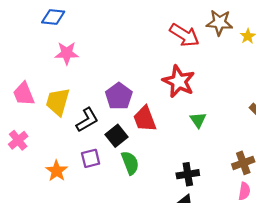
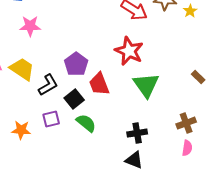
yellow trapezoid: (58, 102) -> (22, 69), turned 108
green triangle: (198, 120) -> (146, 85), size x1.8
green semicircle: (130, 163) -> (86, 123), turned -30
orange star: (57, 171) -> (21, 130), turned -30

